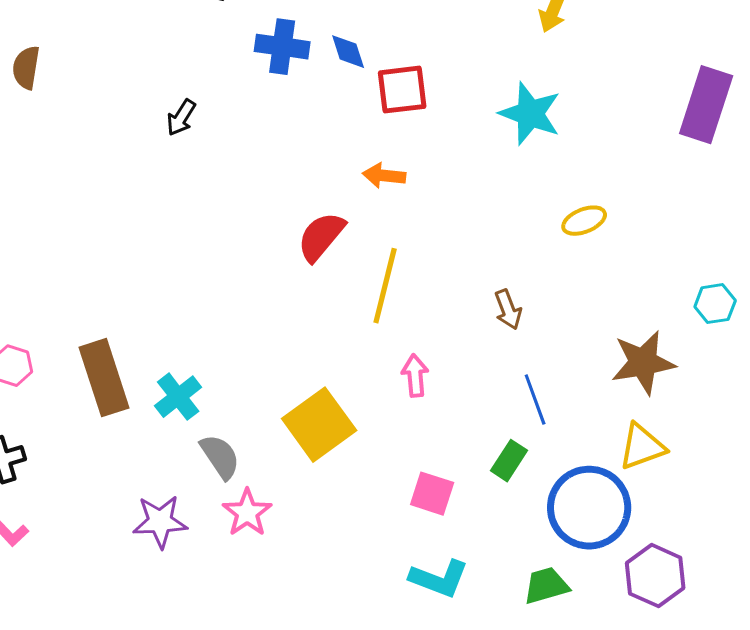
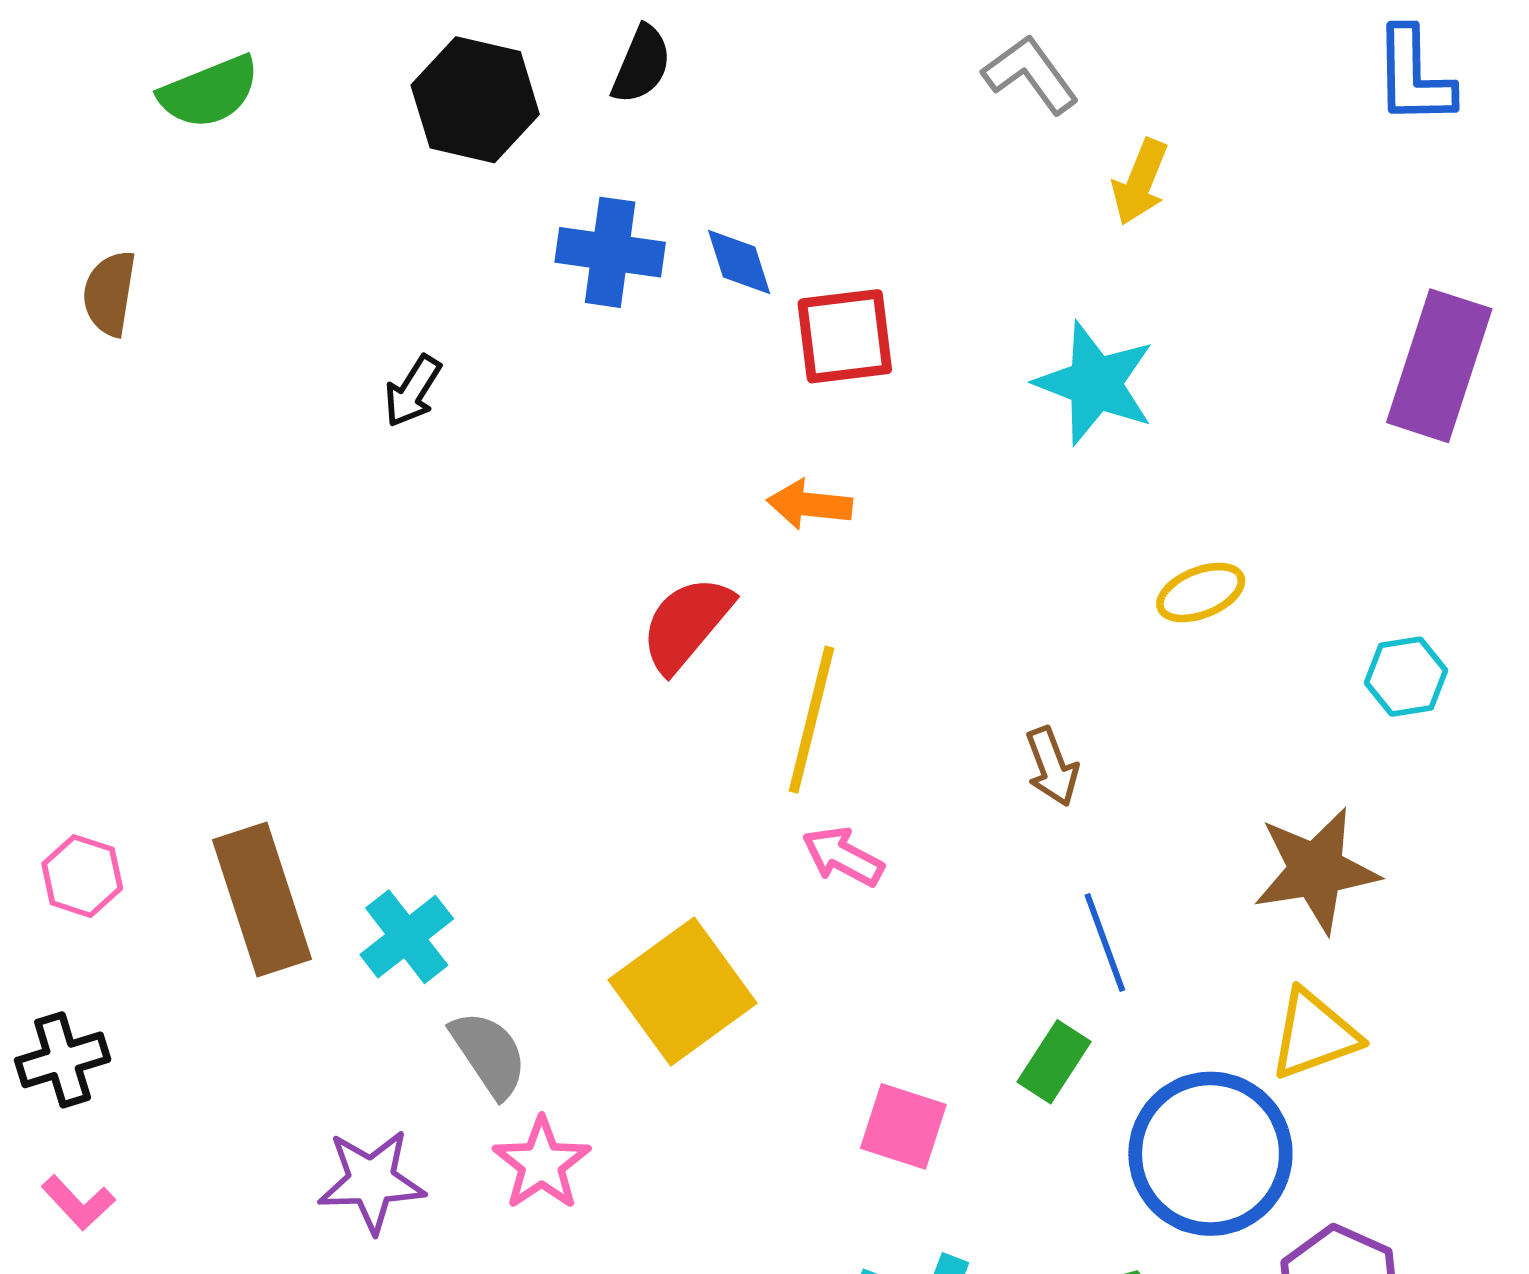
cyan hexagon: (715, 304) -> (1406, 677), moved
pink arrow: (415, 376) -> (843, 857), moved, turned -57

